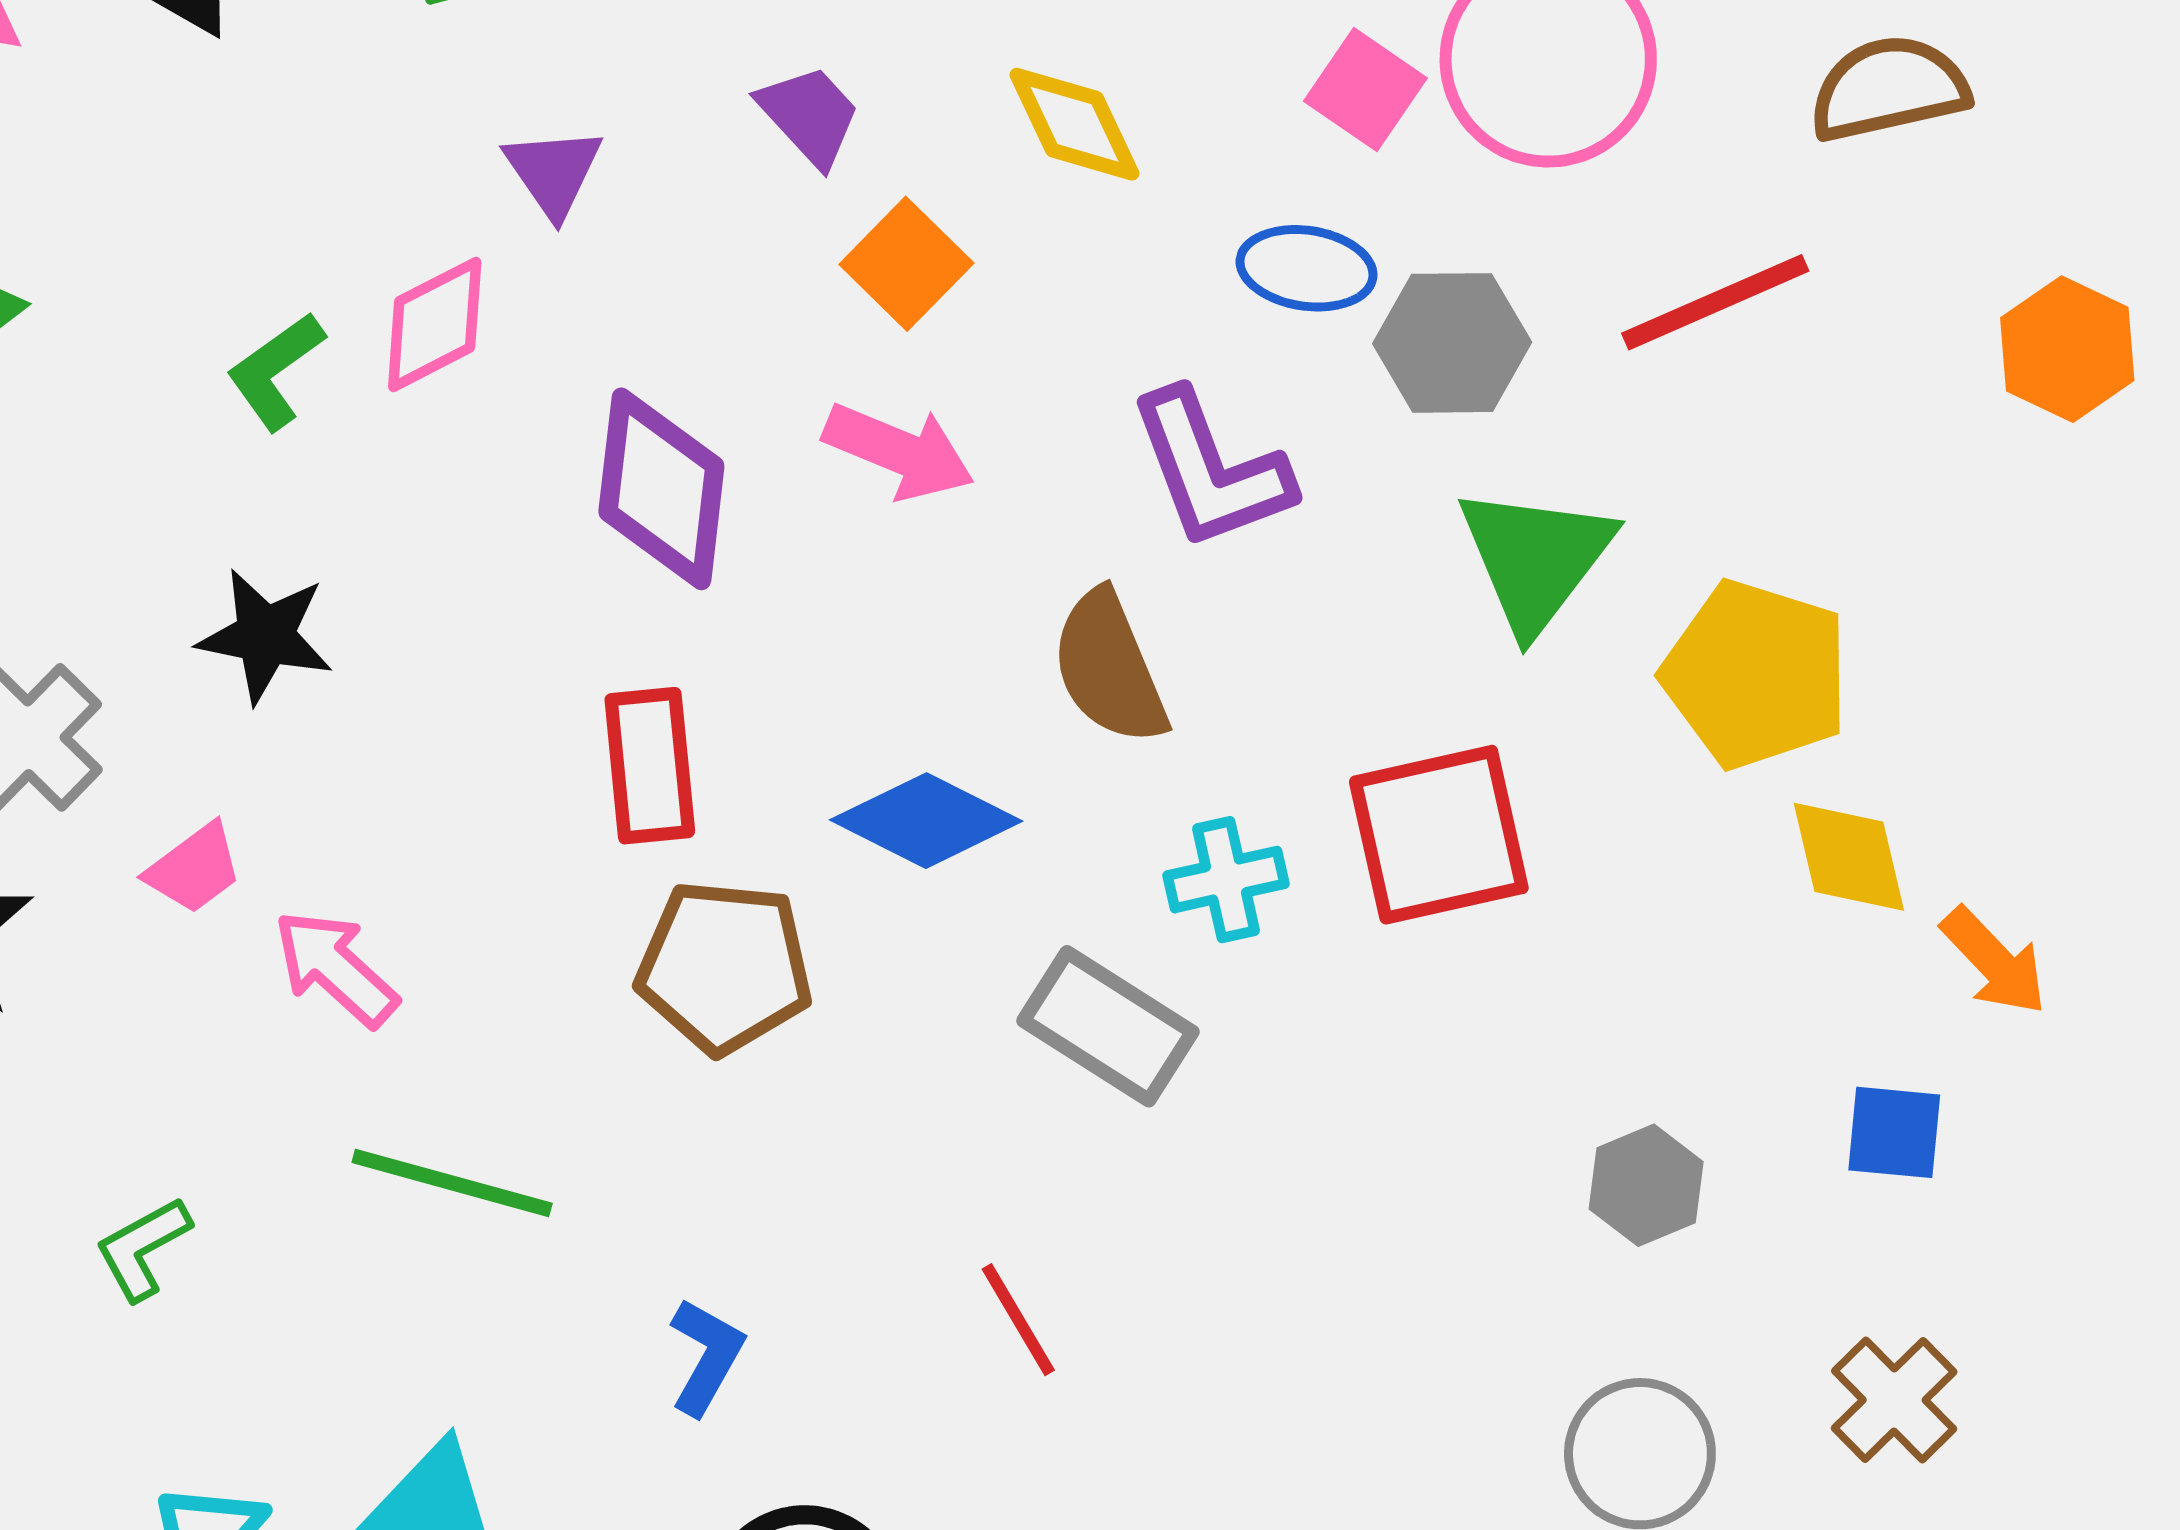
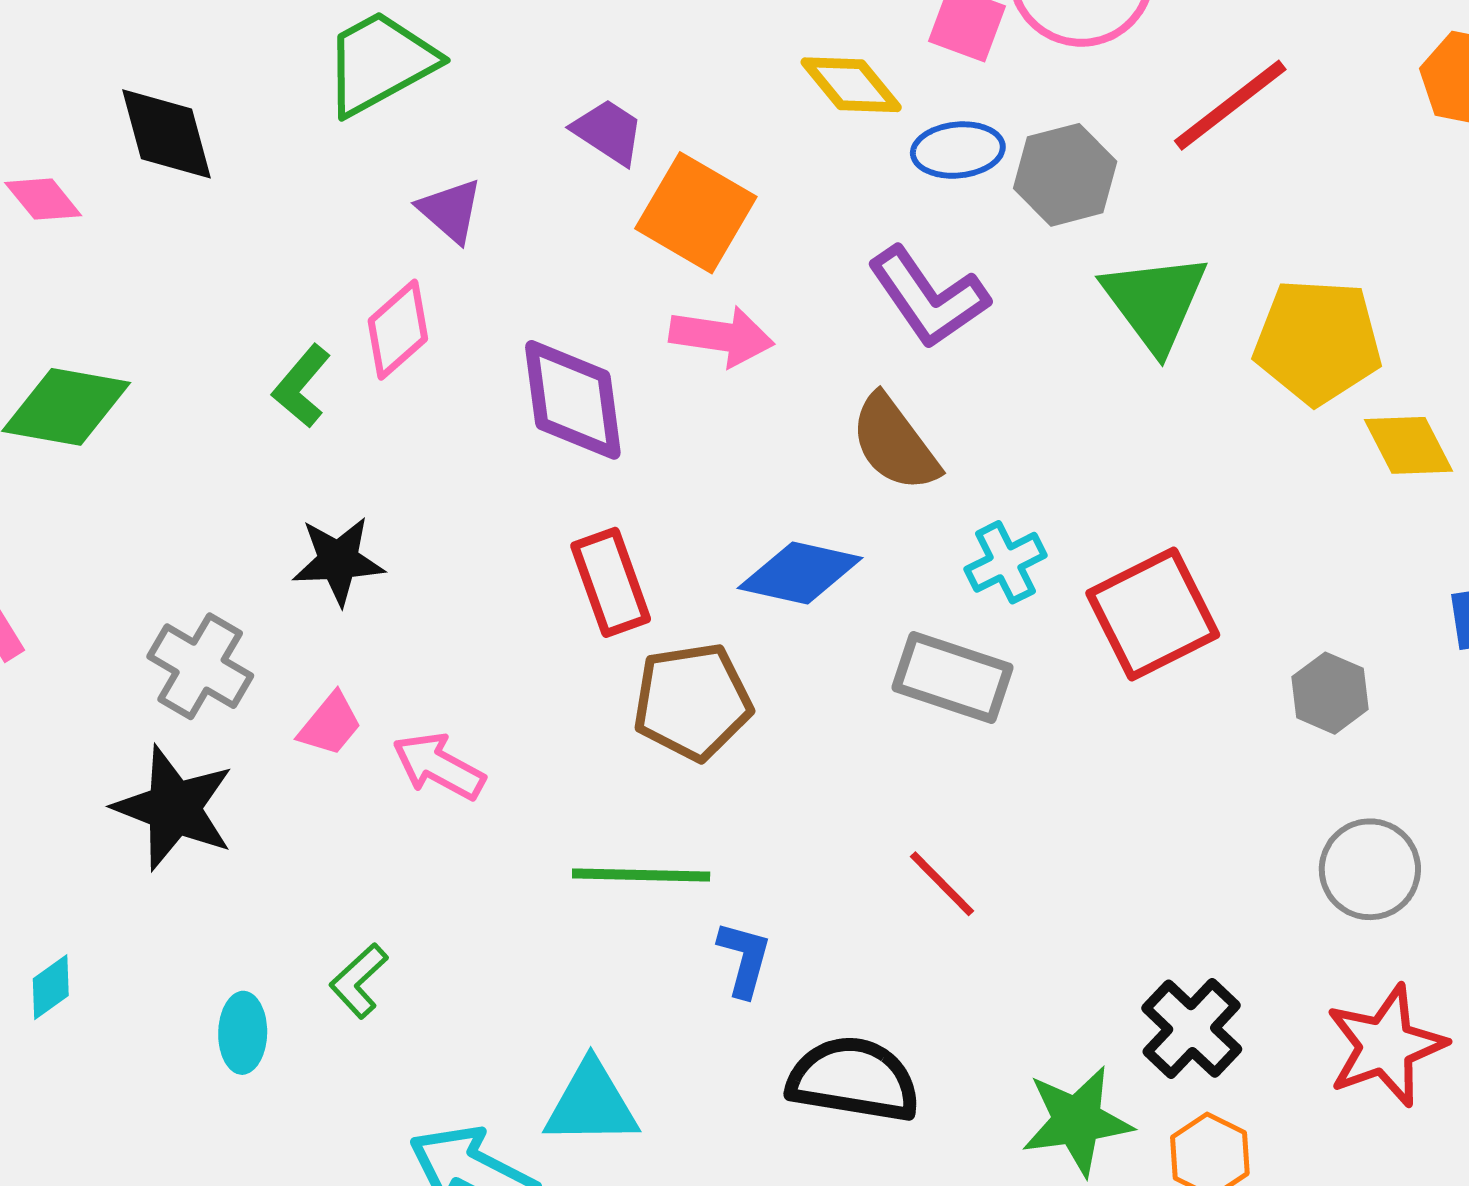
yellow diamond: (1075, 124) -> (851, 85), moved
orange square: (906, 264) -> (696, 213), size x1.4
red square: (1439, 835) -> (1153, 614), moved
green line: (452, 1183) -> (641, 875), moved

